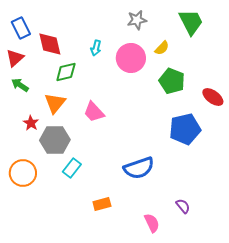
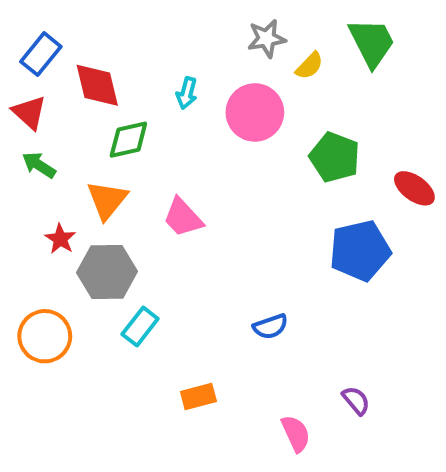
blue rectangle: (21, 28) -> (41, 54), turned 65
yellow semicircle: (162, 48) -> (309, 66), moved
red triangle: (15, 58) -> (29, 112), turned -36
blue semicircle: (139, 168) -> (270, 326), size x0.6

